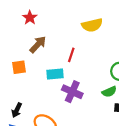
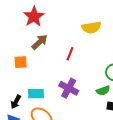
red star: (30, 18) -> (34, 16), size x1.5
cyan rectangle: (55, 74) -> (36, 94), moved

